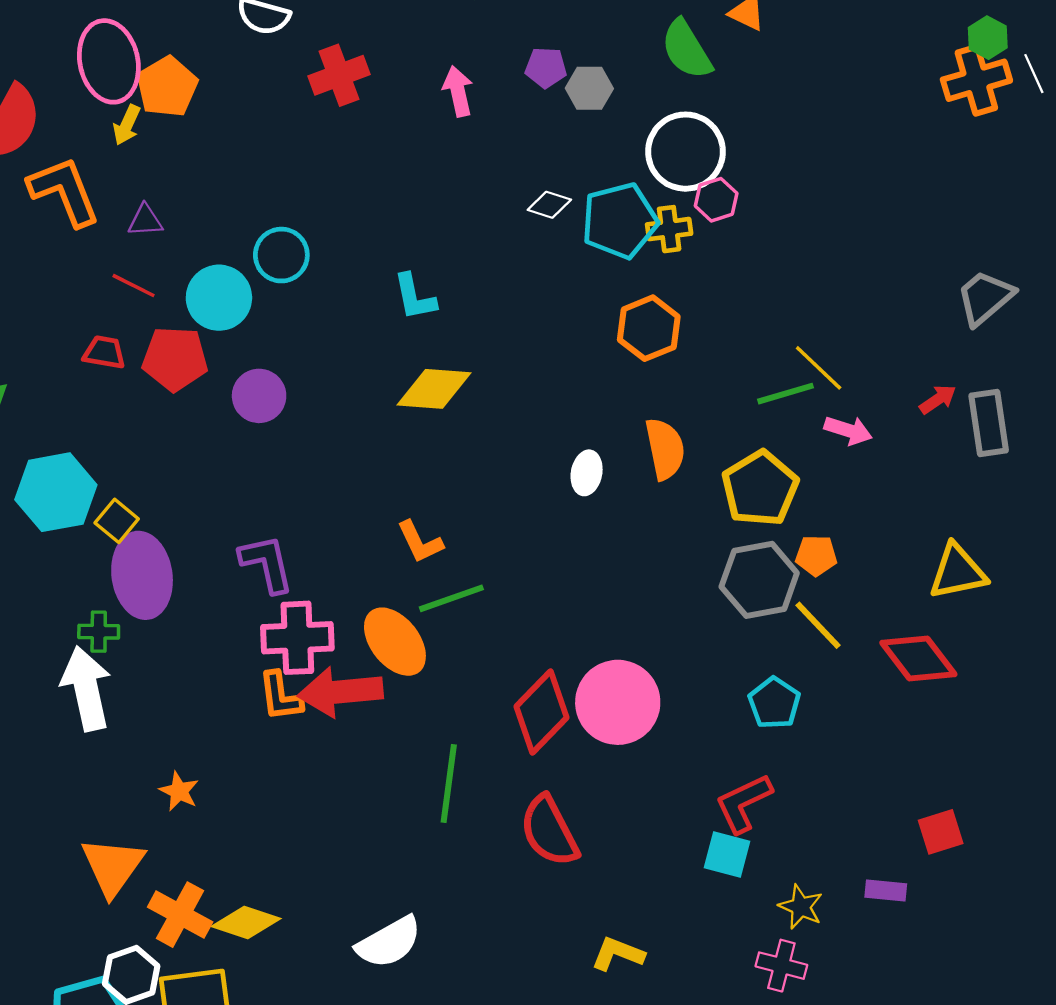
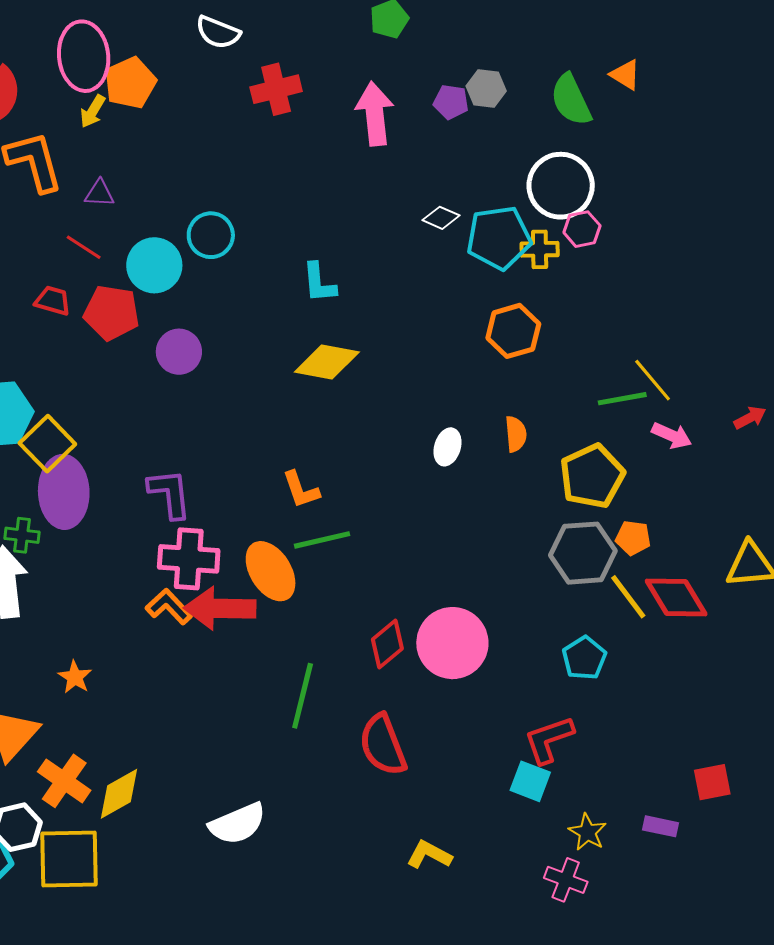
gray hexagon: (589, 88) -> (486, 88), moved
pink arrow: (458, 91) -> (375, 114), size x1.5
orange semicircle: (665, 449) -> (516, 434), size x0.7
yellow square: (117, 521) -> (47, 444), size x1.5
red diamond: (918, 659) -> (676, 598), moved
orange L-shape: (280, 696) -> (169, 607), turned 138
red diamond: (542, 712) -> (387, 644), size x0.7
yellow diamond: (246, 923) -> (119, 794), turned -54

